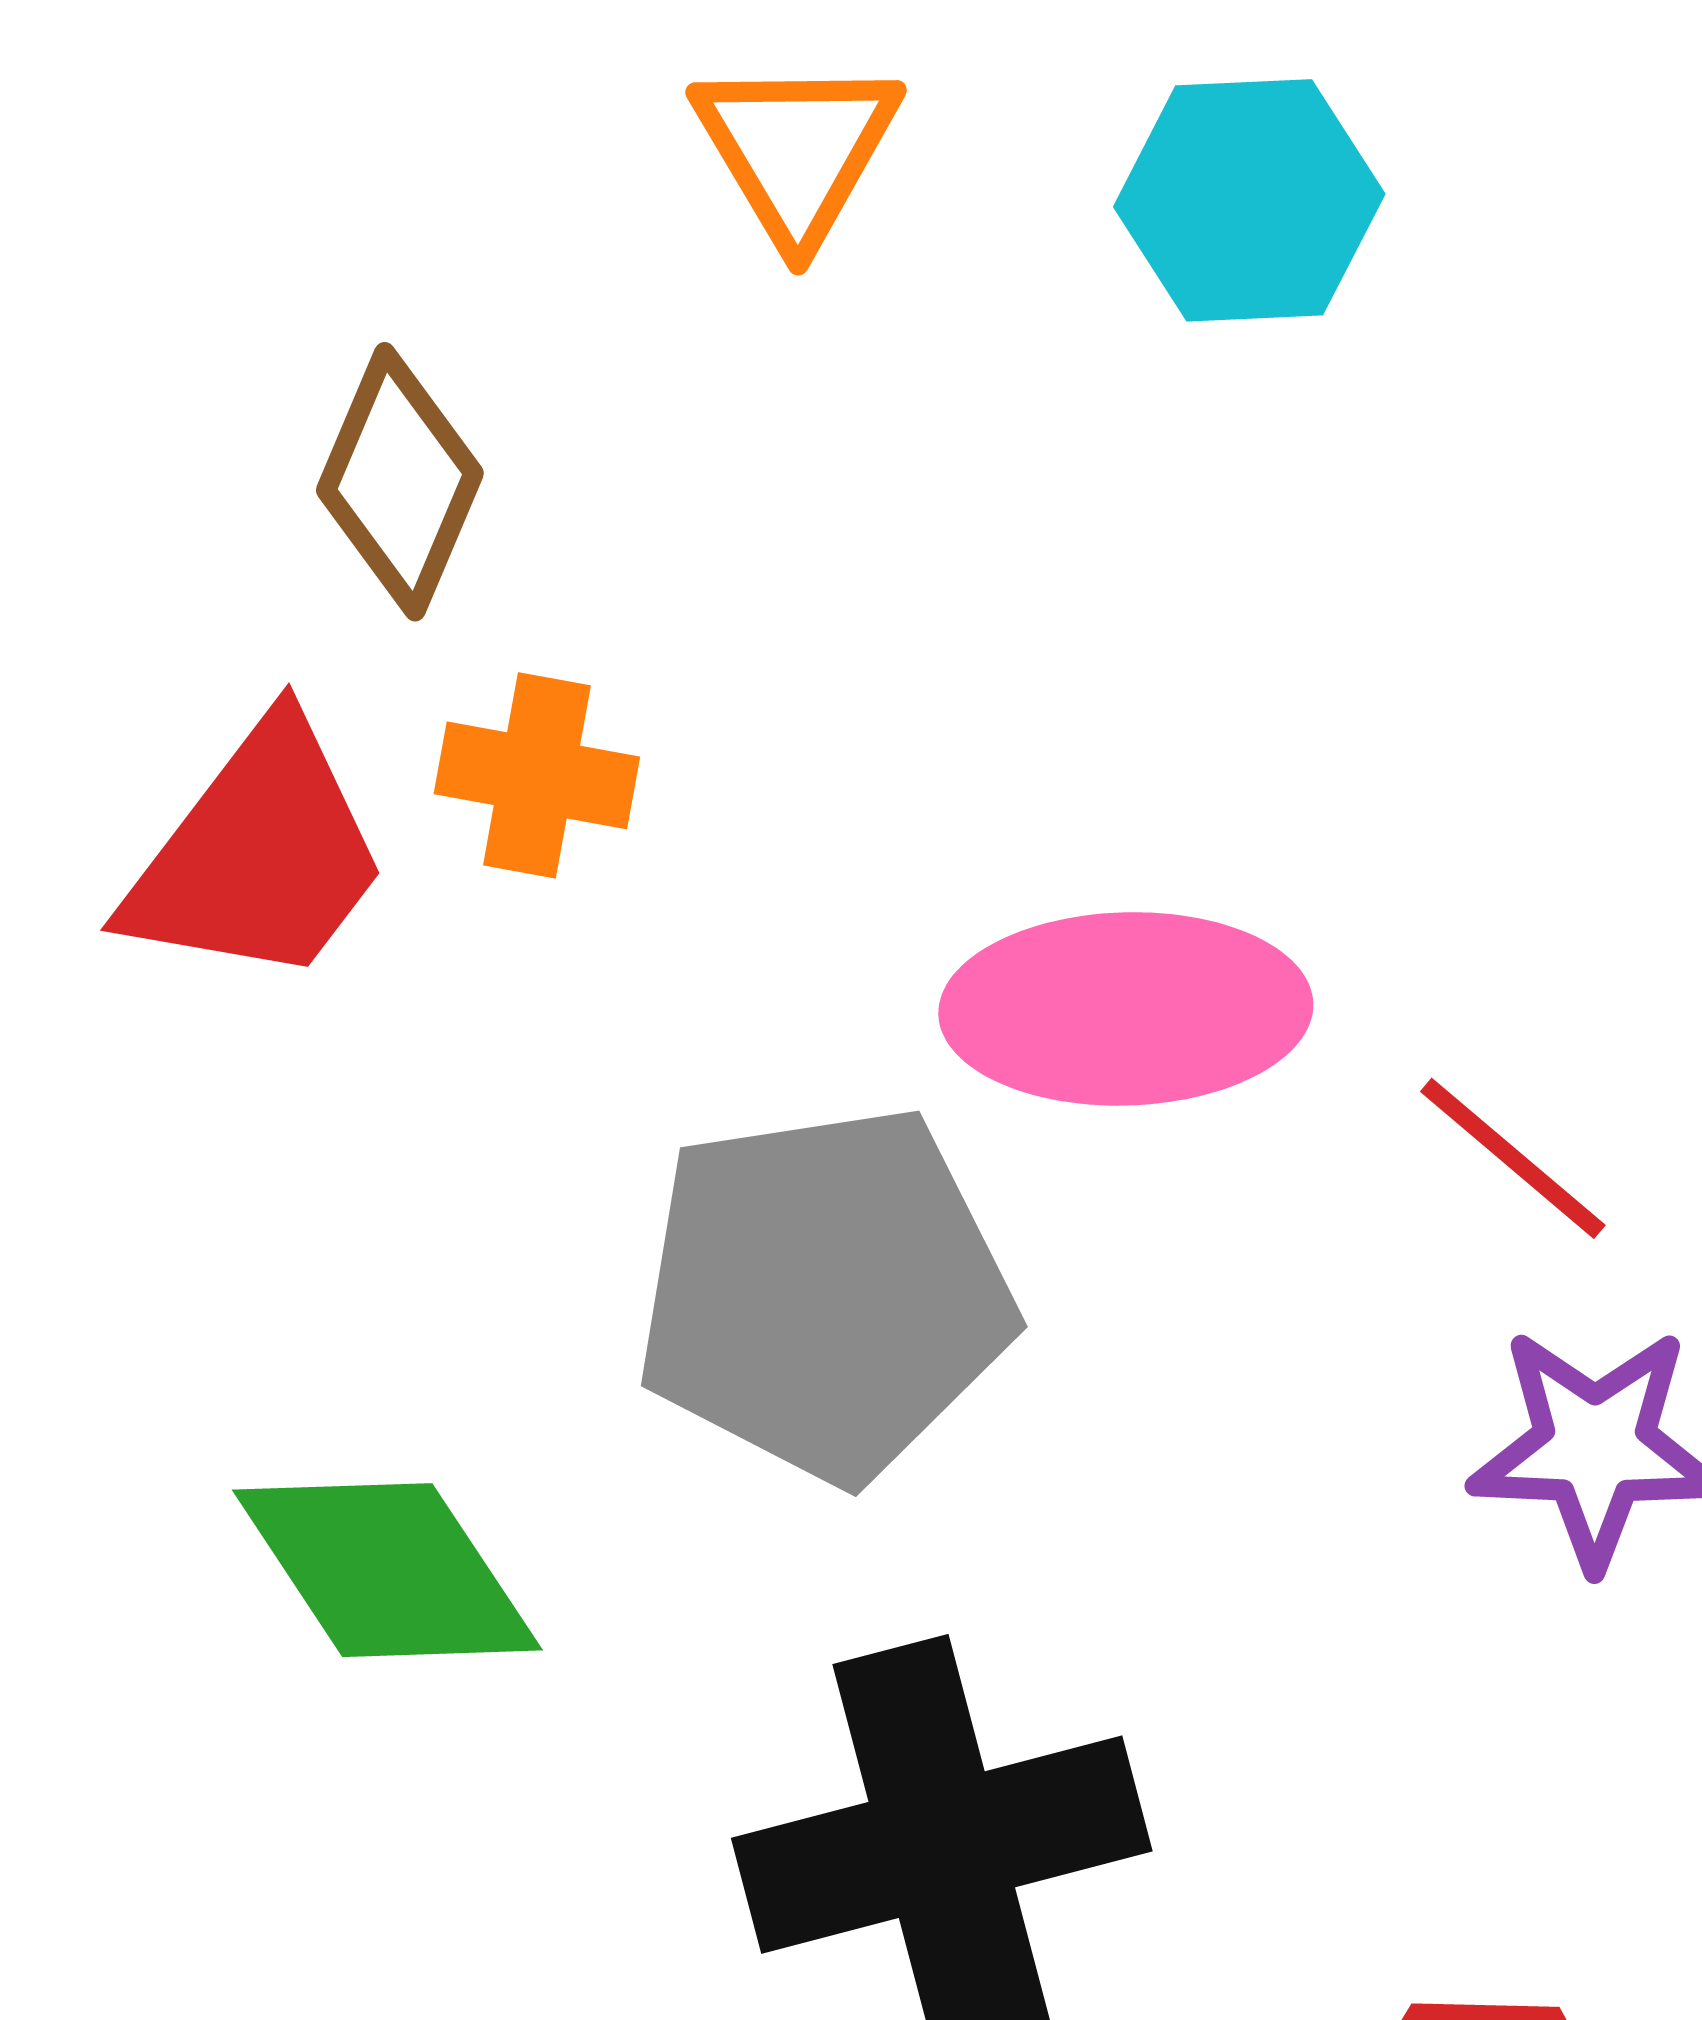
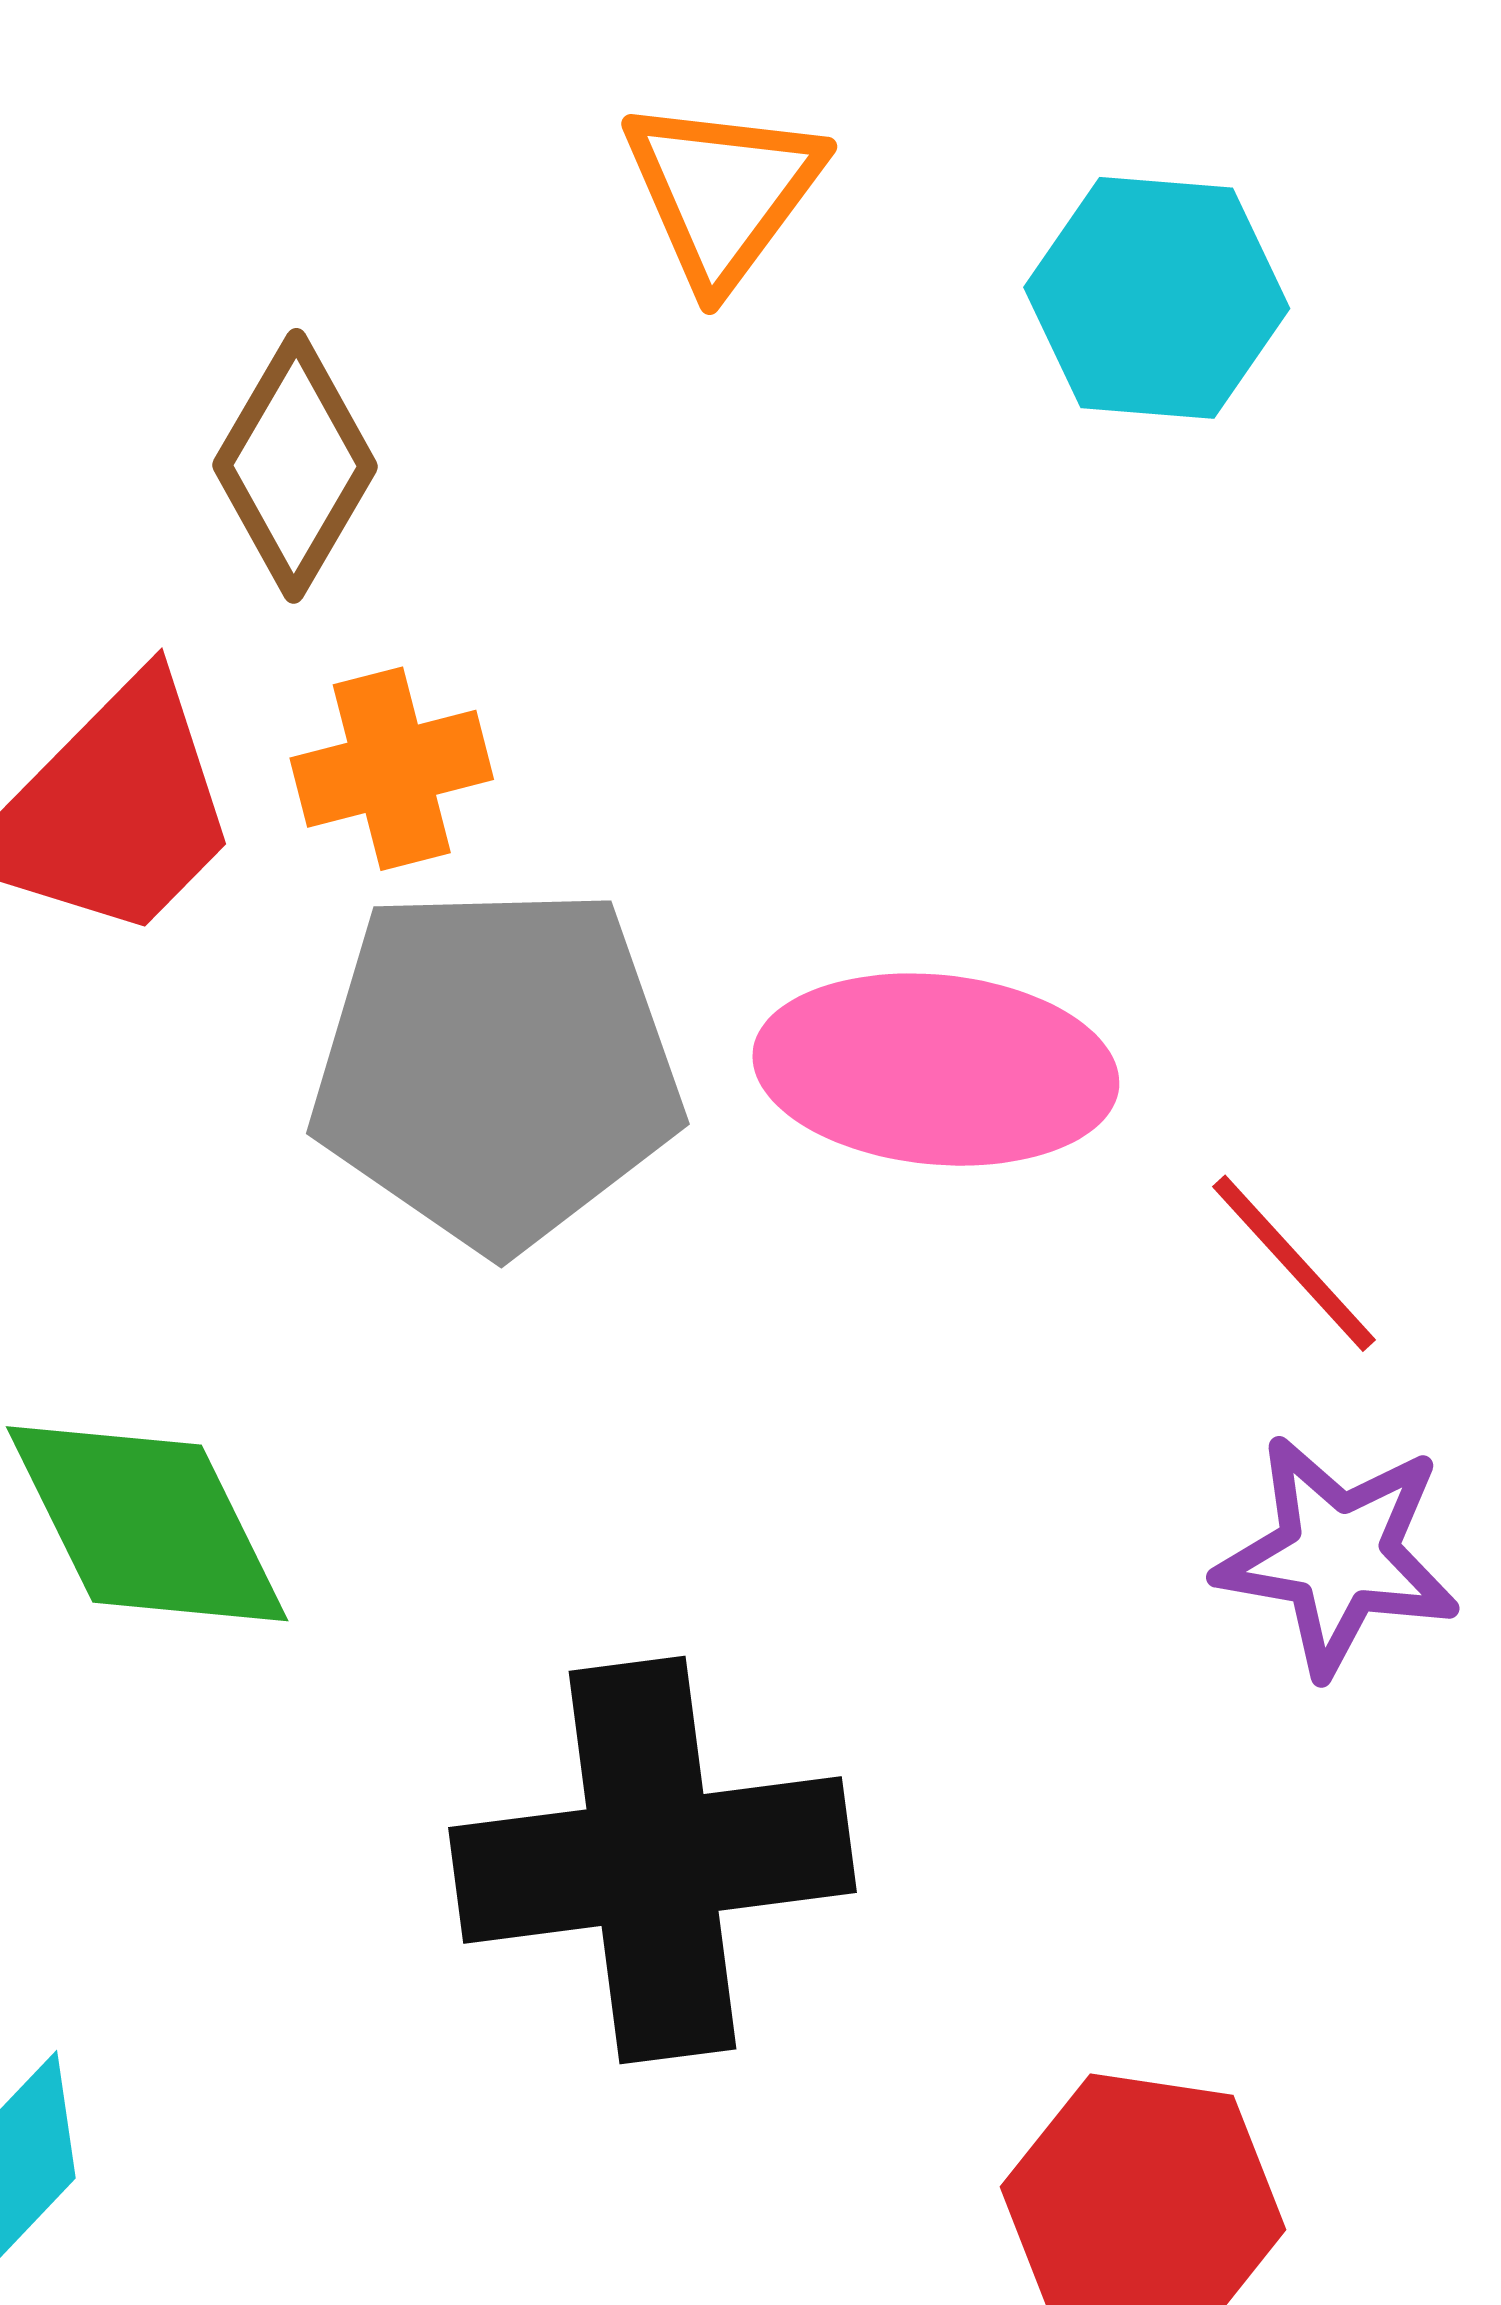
orange cross: (537, 775) -> (392, 769), turned -32
gray pentagon: (825, 1294) -> (496, 1067), moved

